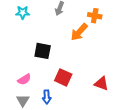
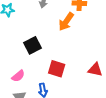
black square: (43, 51) -> (33, 45), turned -30

